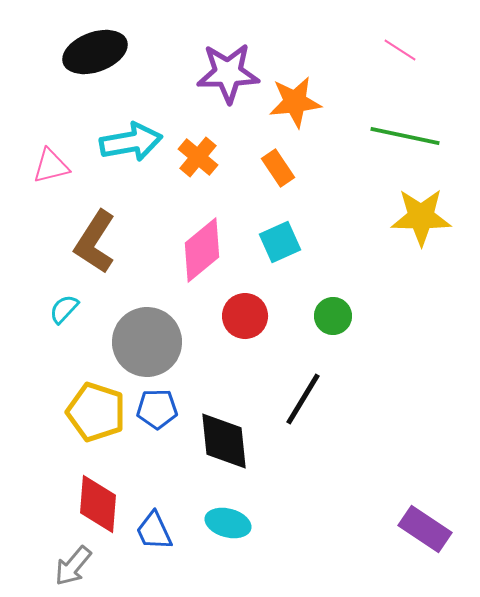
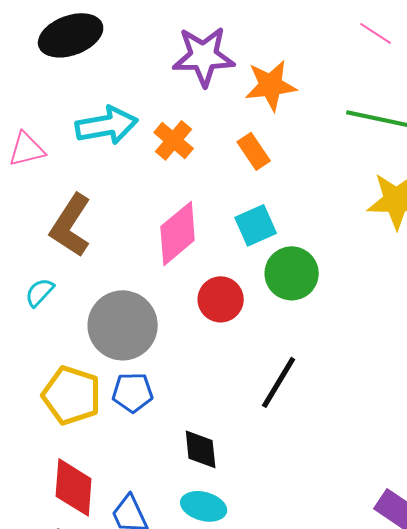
green circle: (333, 316) -> (292, 273), moved, size x1.4
black diamond: (224, 441) -> (201, 449), moved, size x0.7

